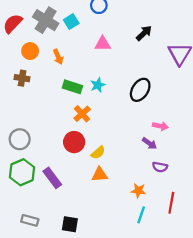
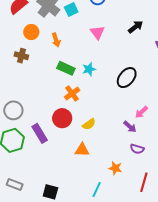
pink triangle: (103, 44) -> (97, 32), turned 49
pink arrow: (160, 126) -> (141, 112), turned 120
yellow semicircle: (98, 153) -> (89, 124), moved
purple rectangle: (52, 178) -> (40, 133), moved
cyan line: (141, 215) -> (97, 190), moved

